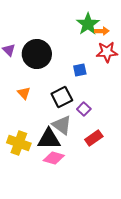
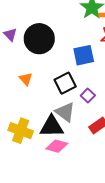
blue square: (80, 70) -> (84, 55), size x1.5

